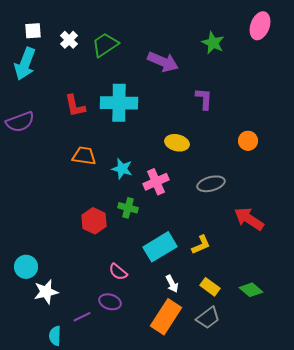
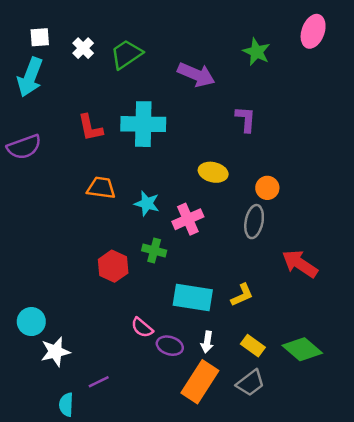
orange circle: (248, 141) -> (267, 188), moved
gray ellipse: (211, 184) -> (254, 222), turned -64
cyan rectangle: (160, 247) -> (193, 297), turned 40
white arrow: (172, 284) -> (207, 342), turned 36
green diamond: (251, 290) -> (302, 349), size x1.4
purple ellipse: (110, 302) -> (170, 346), moved

